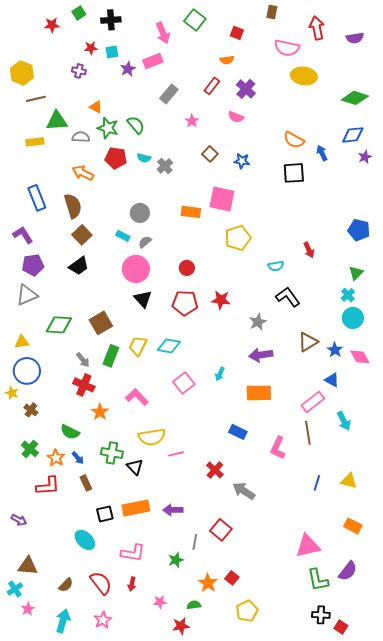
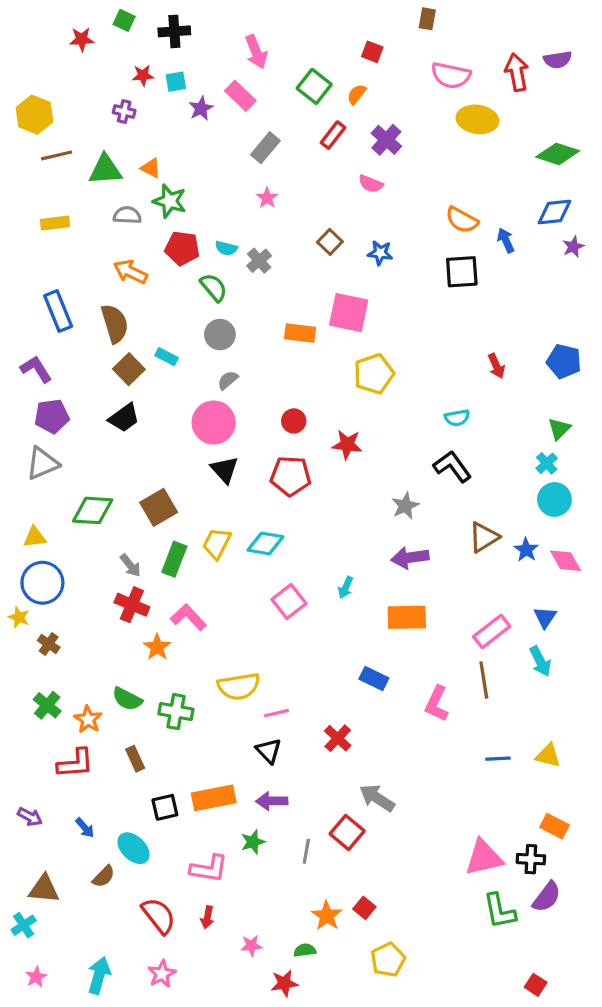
green square: (79, 13) -> (124, 20), turned -32
green square: (195, 20) -> (314, 86), moved
red arrow: (317, 28) -> (517, 72), moved
orange semicircle: (227, 60) -> (357, 94), turned 136
pink rectangle: (153, 61) -> (240, 96), turned 66
green triangle: (57, 121) -> (105, 170), moved
pink star: (192, 121) -> (267, 198), moved
green semicircle: (136, 125) -> (214, 287), moved
cyan rectangle: (123, 236) -> (167, 357), moved
red arrow: (309, 250) -> (496, 366), moved
cyan semicircle: (276, 266) -> (457, 418), moved
red star: (221, 300) -> (347, 445), moved
blue triangle: (332, 380) -> (545, 617), moved, turned 35
pink L-shape: (137, 397) -> (188, 617), moved
green semicircle: (70, 432) -> (127, 699), moved
blue arrow: (78, 458) -> (85, 828), moved
black triangle: (135, 467) -> (269, 751), moved
blue line: (317, 483) -> (498, 759), turned 70
gray arrow: (244, 491) -> (377, 798), moved
green star: (176, 560) -> (253, 842), moved
brown semicircle: (66, 585) -> (104, 876), moved
pink star: (28, 609) -> (36, 977), moved
black cross: (321, 615) -> (531, 859), moved

